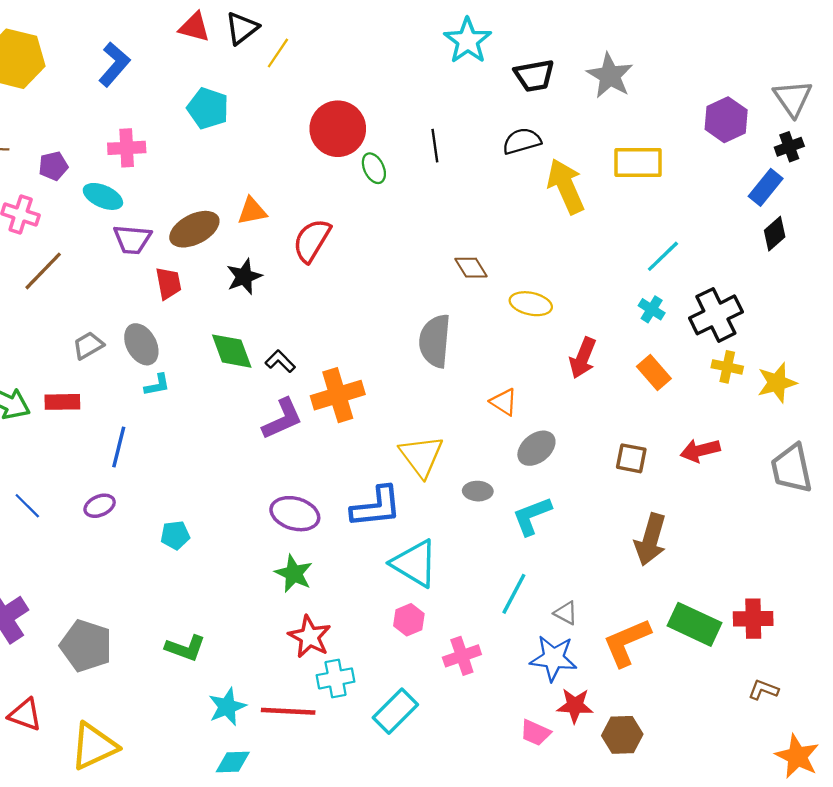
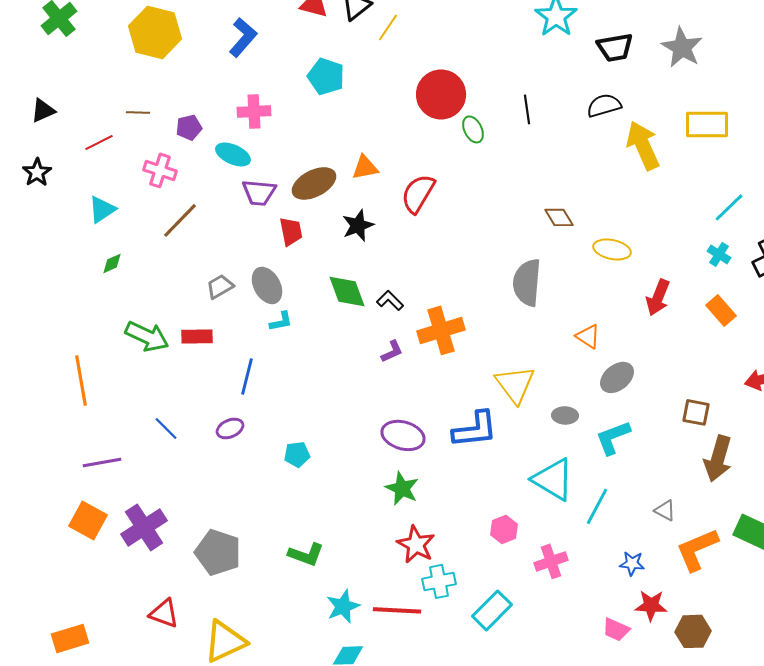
purple L-shape: (282, 419) -> (392, 351), size x0.6
brown square: (631, 458) -> (696, 412), moved
cyan triangle: (415, 563) -> (553, 479), moved
gray triangle: (566, 613) -> (665, 510), moved
blue star: (553, 658) -> (632, 563), size x0.6

